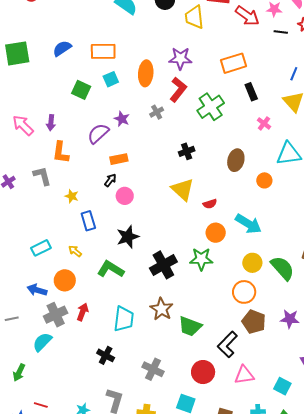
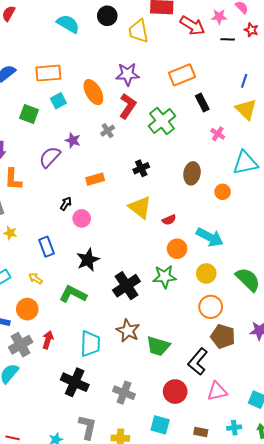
orange ellipse: (146, 73) -> (93, 92), turned -30
orange rectangle: (119, 159) -> (95, 179), moved
yellow star: (72, 196) -> (10, 233), moved
yellow circle: (252, 263) -> (206, 273), moved
black cross: (106, 355) -> (75, 382), size x1.5

